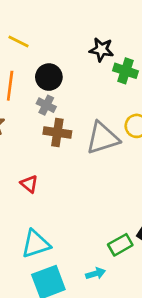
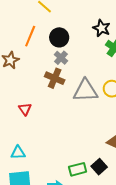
gray cross: (46, 105) -> (61, 58), moved
cyan triangle: (36, 244) -> (18, 153), size x0.7

